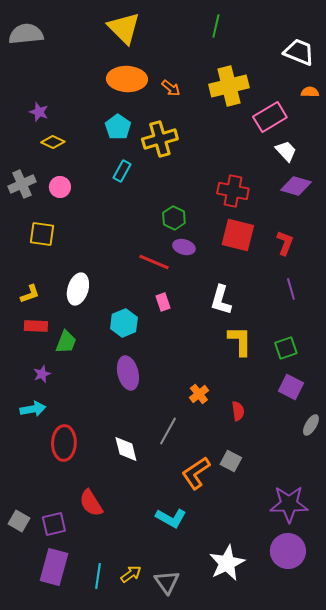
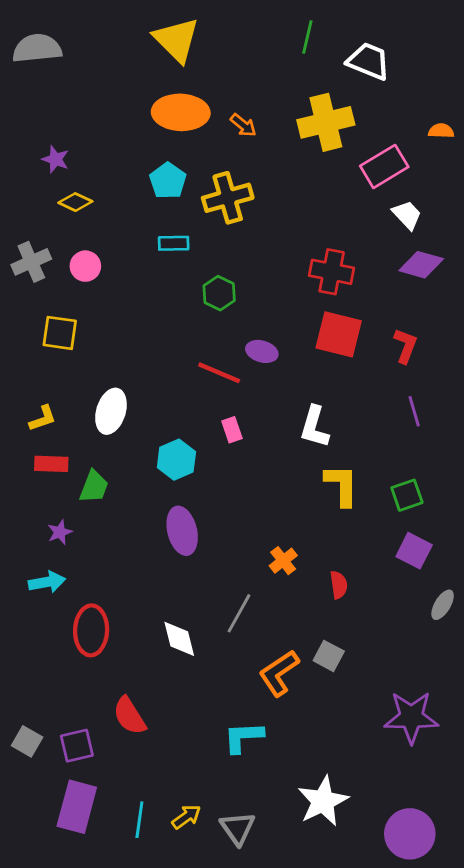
white trapezoid: (299, 52) -> (369, 61), moved
cyan rectangle: (122, 171) -> (174, 243), turned 60
green hexagon: (174, 218) -> (219, 293), moved
cyan L-shape: (171, 518) -> (243, 737), turned 148
purple circle: (288, 551) -> (410, 834), moved

